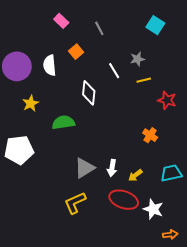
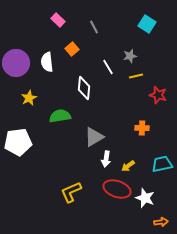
orange cross: (150, 135) -> (142, 128), turned -32
gray triangle: (85, 168) -> (94, 137), moved

